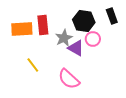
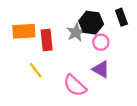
red rectangle: (43, 25) -> (47, 40), moved
gray star: (64, 38) -> (76, 32), moved
purple triangle: (76, 48) -> (101, 69), moved

